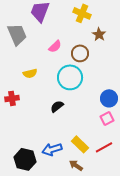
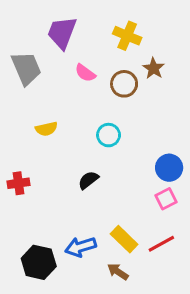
pink semicircle: (55, 46) -> (85, 73), moved, turned 80
brown circle: (80, 53) -> (124, 84), moved
cyan circle: (70, 77) -> (109, 135), size x0.6
red cross: (12, 98) -> (18, 183), moved

